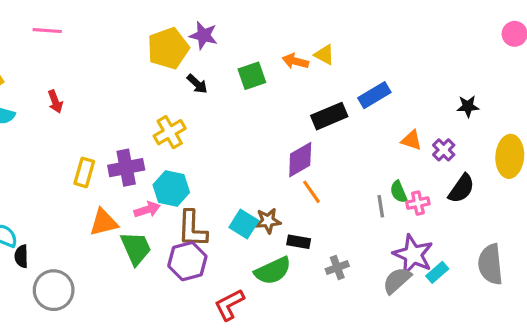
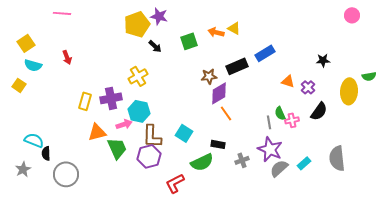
brown star: (268, 221) -> (209, 76), moved
purple star: (413, 255) -> (270, 149), moved

